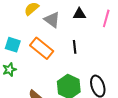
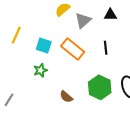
gray triangle: (52, 20) -> (83, 20), turned 42

